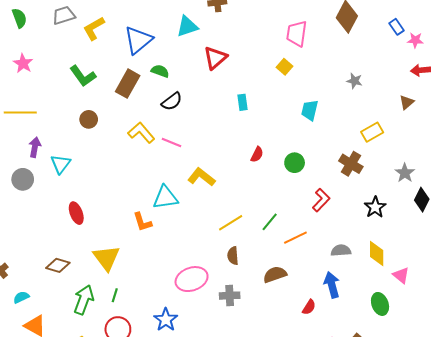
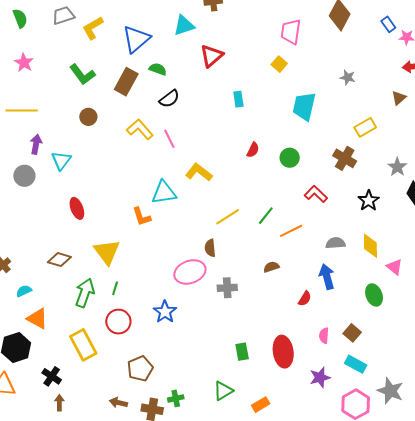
cyan trapezoid: (310, 110) -> (304, 106), size x1.4
pink line: (171, 142) -> (169, 139), turned 42
red L-shape: (321, 200) -> (316, 194), turned -90
brown semicircle: (233, 256) -> (210, 248), moved
brown semicircle: (275, 274) -> (271, 267), size x0.7

